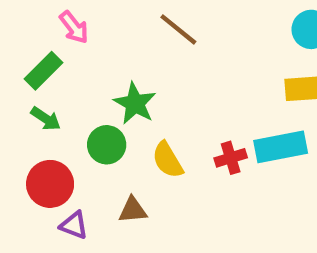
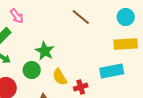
brown line: (178, 29) -> (81, 17), moved
red cross: (231, 158) -> (81, 87), moved

